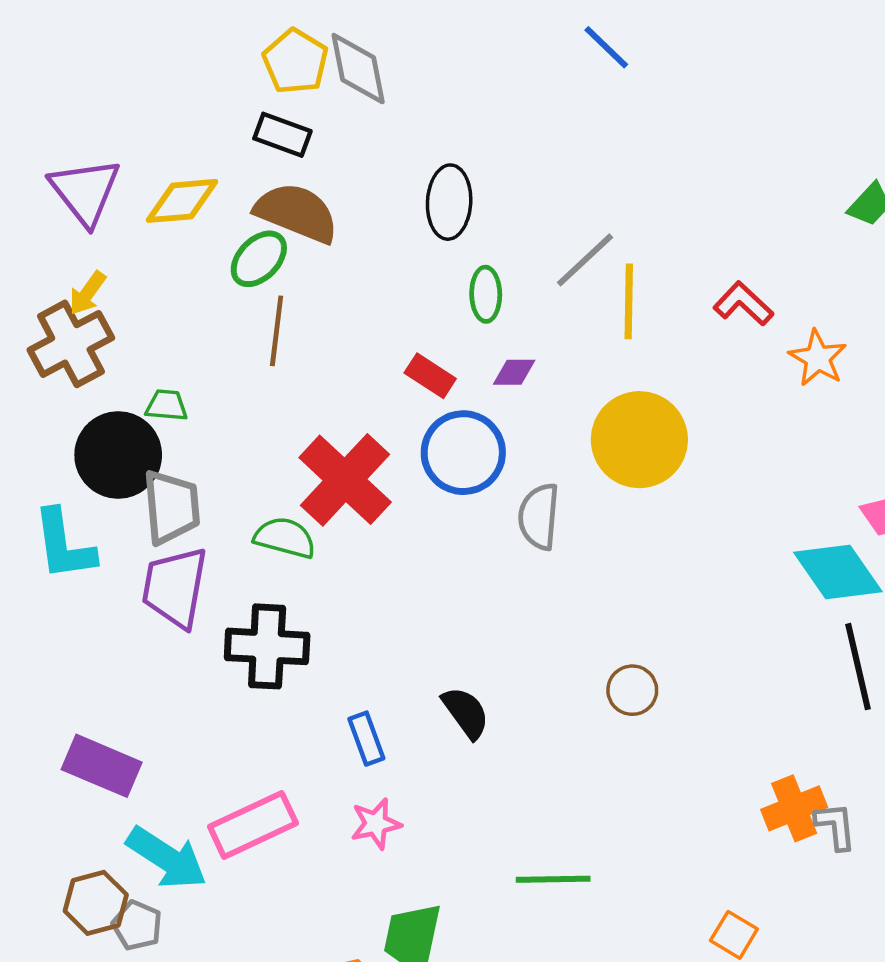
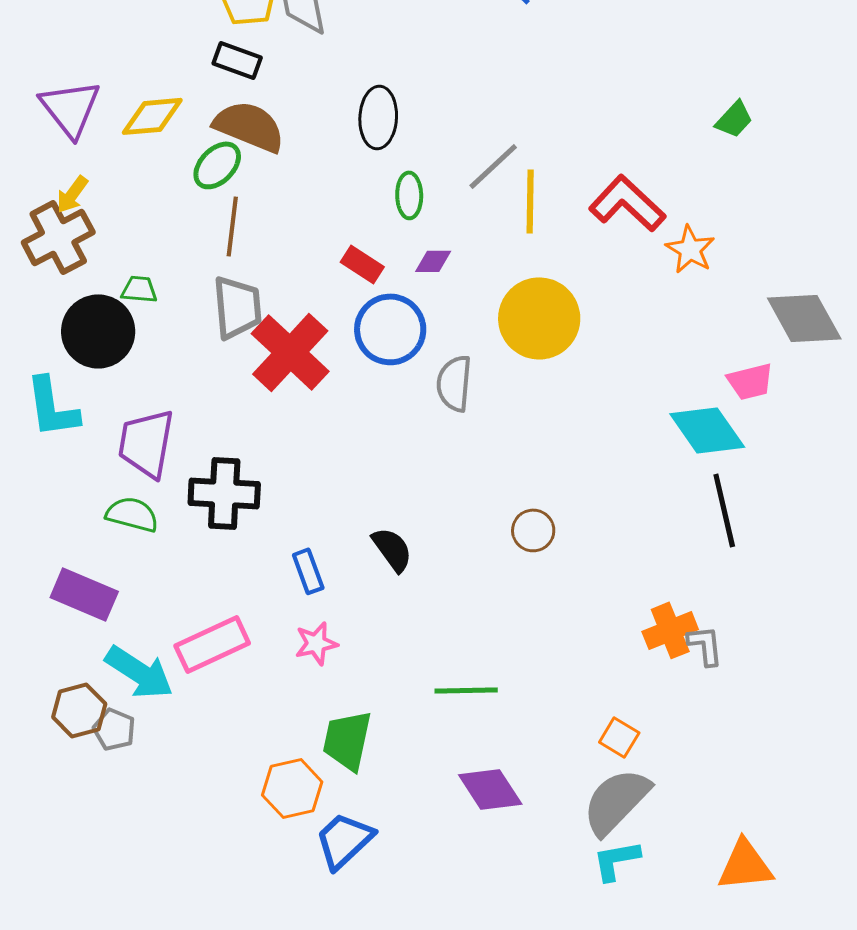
red L-shape: (743, 304) -> (627, 203), size x1.5
gray trapezoid: (171, 507) -> (237, 307), moved
green semicircle: (285, 538) -> (132, 514), moved

